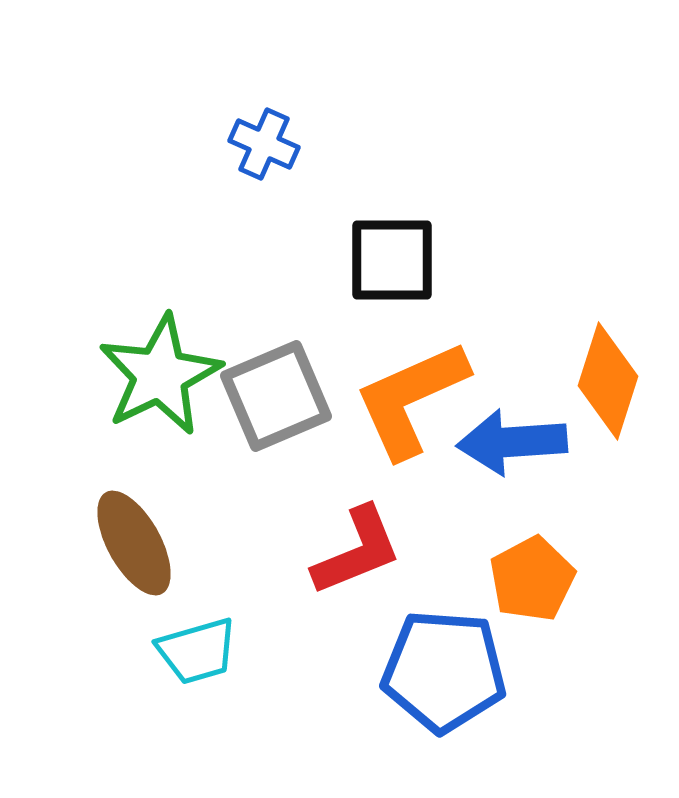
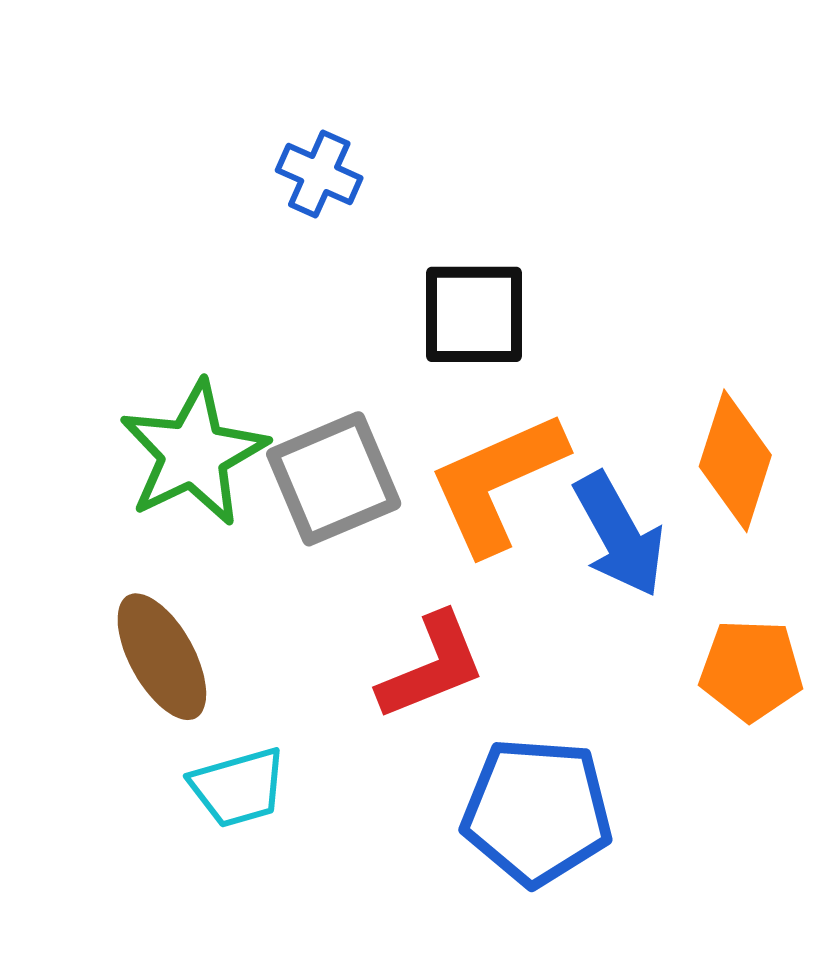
blue arrow: (512, 442) -> (619, 535), turned -115
orange pentagon: (532, 579) -> (751, 670), moved, turned 30

